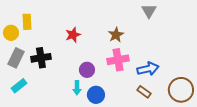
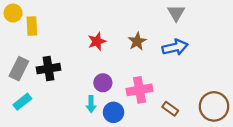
yellow circle: (11, 33) -> (13, 13), moved
red star: (73, 35) -> (97, 41), moved
pink cross: (118, 60) -> (140, 90), moved
blue arrow: (148, 69) -> (175, 47), moved

